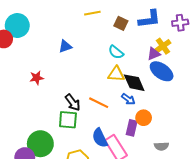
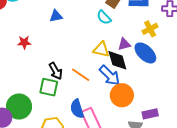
cyan semicircle: (116, 52) -> (104, 17), moved
purple triangle: (154, 54) -> (124, 44), moved
blue arrow: (128, 99) -> (110, 75), size x1.6
orange circle: (144, 118) -> (122, 95), size x1.5
purple rectangle: (132, 128) -> (150, 114), moved, turned 56

